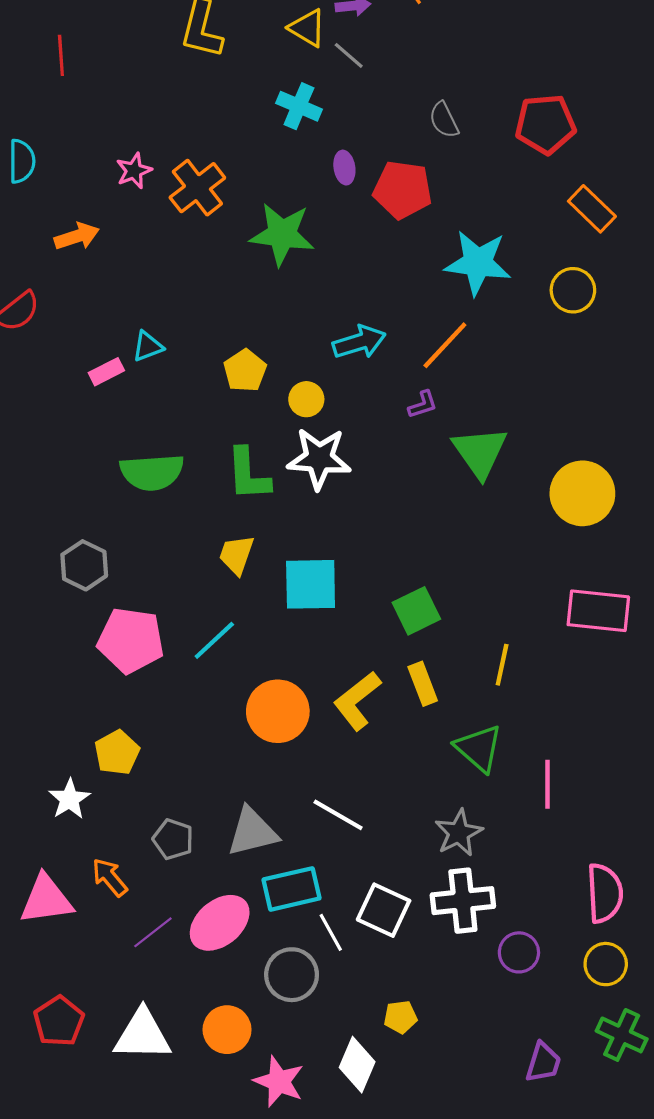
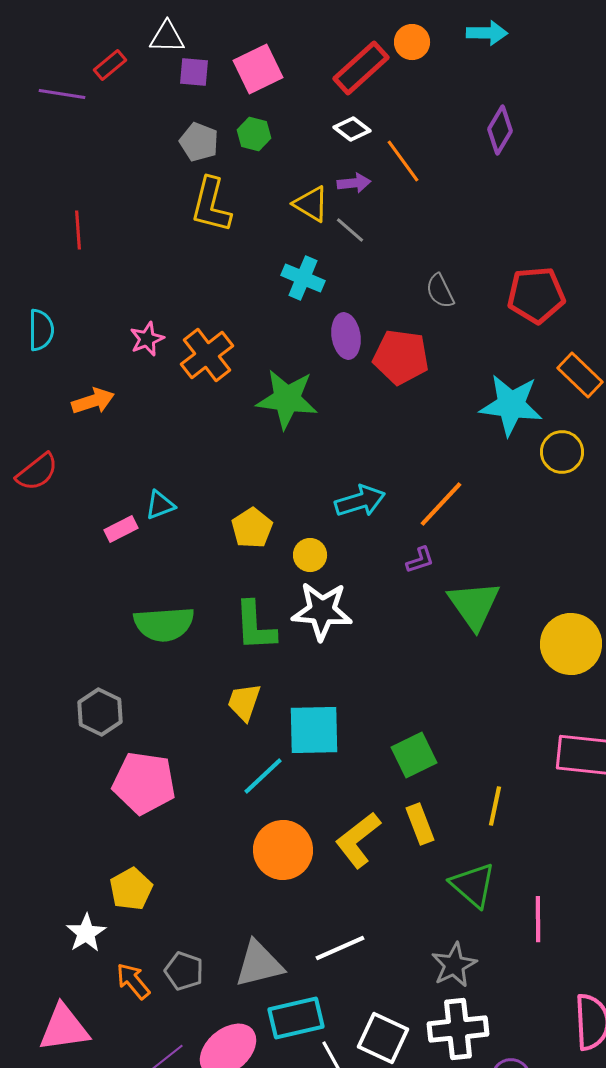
purple ellipse: (344, 168) -> (346, 336), size x1.4
cyan star: (478, 263) -> (511, 405), moved
cyan line: (214, 640) -> (263, 776), moved
white line: (338, 815) -> (340, 948), turned -54
orange arrow: (110, 877) -> (133, 981), moved

